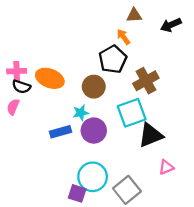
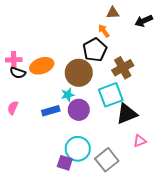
orange ellipse: (50, 78) -> (42, 66), turned -40
brown circle: (94, 87) -> (79, 73), size x1.4
pink semicircle: (13, 107) -> (13, 108), moved

